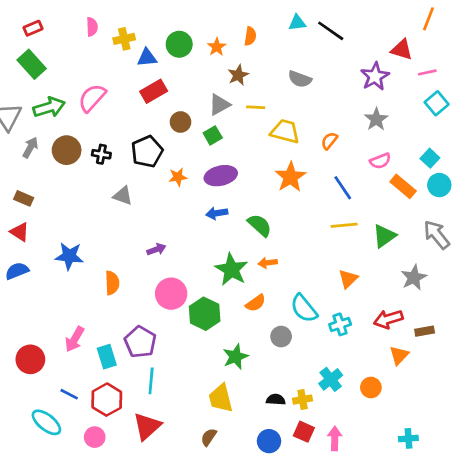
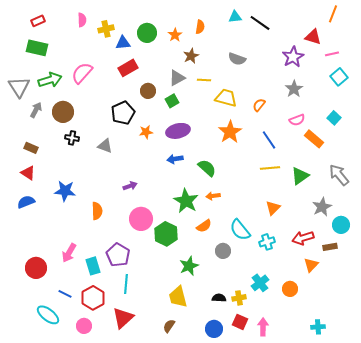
green rectangle: (32, 64) -> (37, 48), turned -35
black cross: (101, 154) -> (72, 138), moved
cyan circle: (439, 185) -> (341, 225), moved

